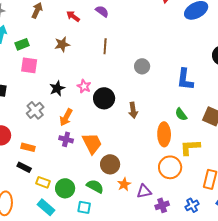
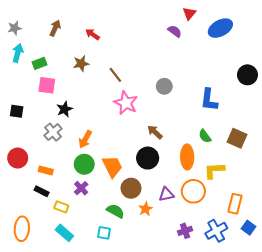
purple semicircle: (102, 11) -> (175, 31), moved
brown line: (105, 46) -> (115, 75), moved, turned -42
pink star: (84, 86) -> (126, 103), moved, size x1.6
black star: (57, 88) -> (64, 109), moved
black circle: (104, 98) -> (148, 158), moved
brown arrow: (133, 110) -> (155, 132), turned 140
purple cross: (66, 139) -> (81, 188), moved, turned 32
green circle: (65, 188) -> (84, 164), moved
purple triangle: (144, 191) -> (166, 194), moved
blue cross: (192, 205) -> (216, 231), size x1.5

